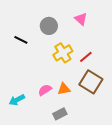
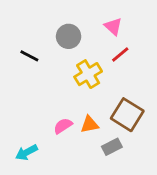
red line: (86, 57) -> (120, 55), moved
cyan arrow: (17, 100) -> (27, 152), moved
gray rectangle: (60, 114) -> (112, 147), moved

